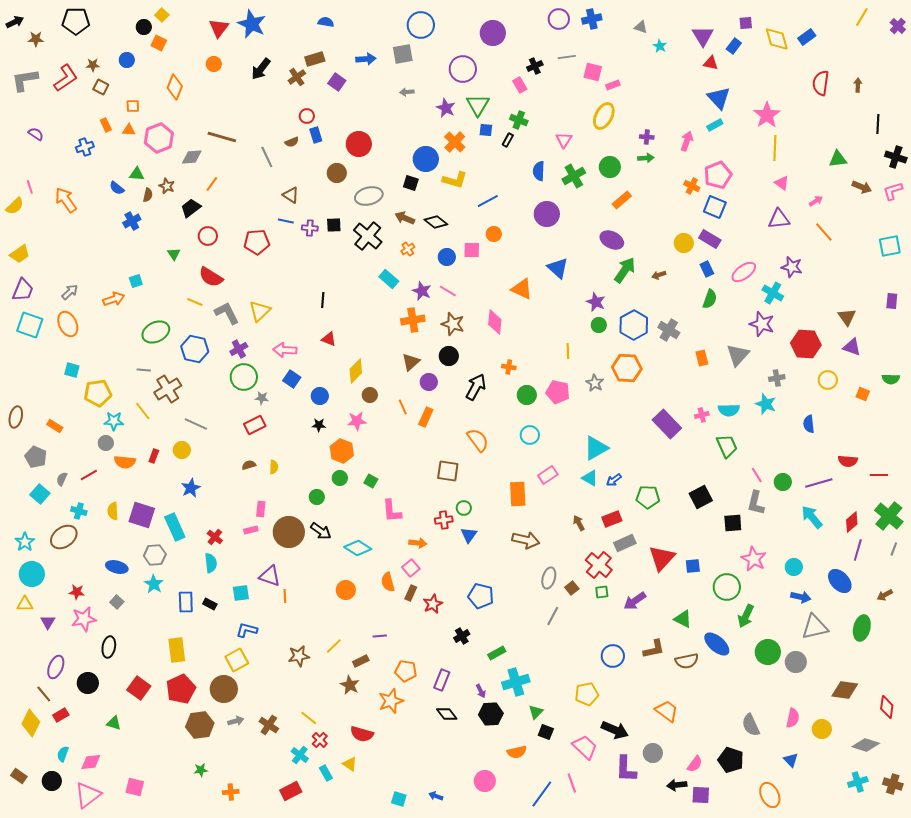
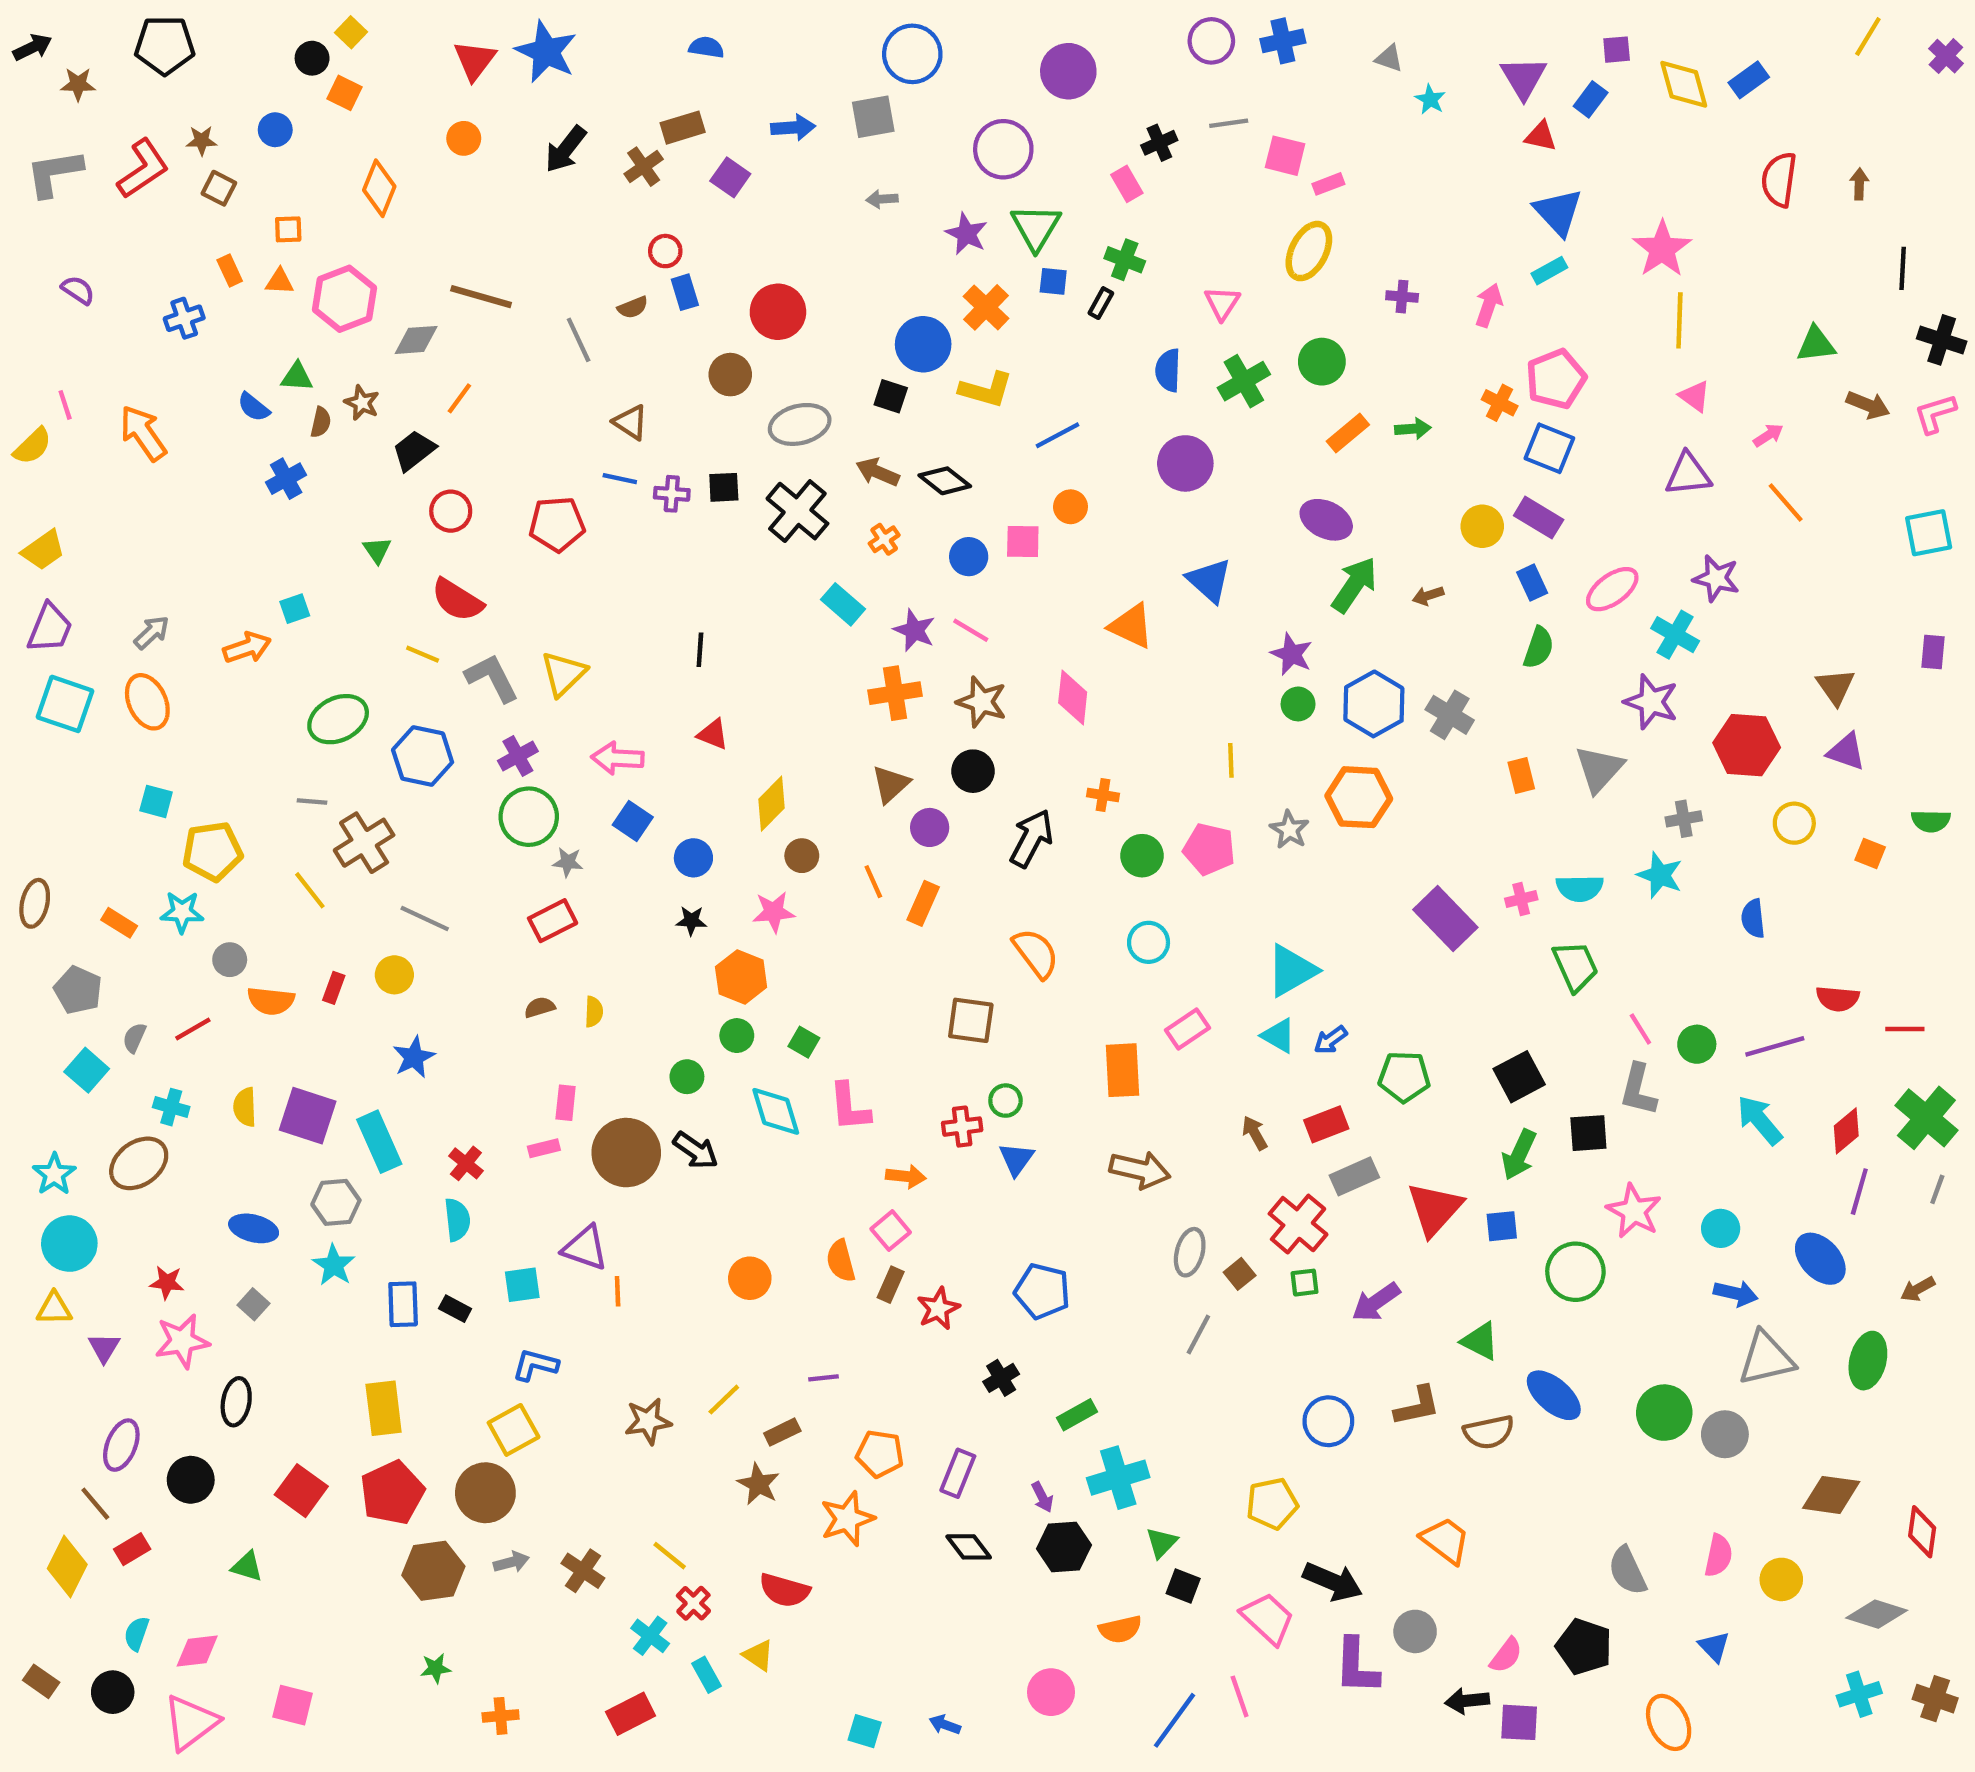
green arrow: (646, 158) -> (1413, 429), moved
cyan star: (114, 421) -> (182, 912), moved
cyan diamond: (358, 548) -> (776, 1111), moved, turned 40
green arrow: (746, 616) -> (1519, 1155), moved

